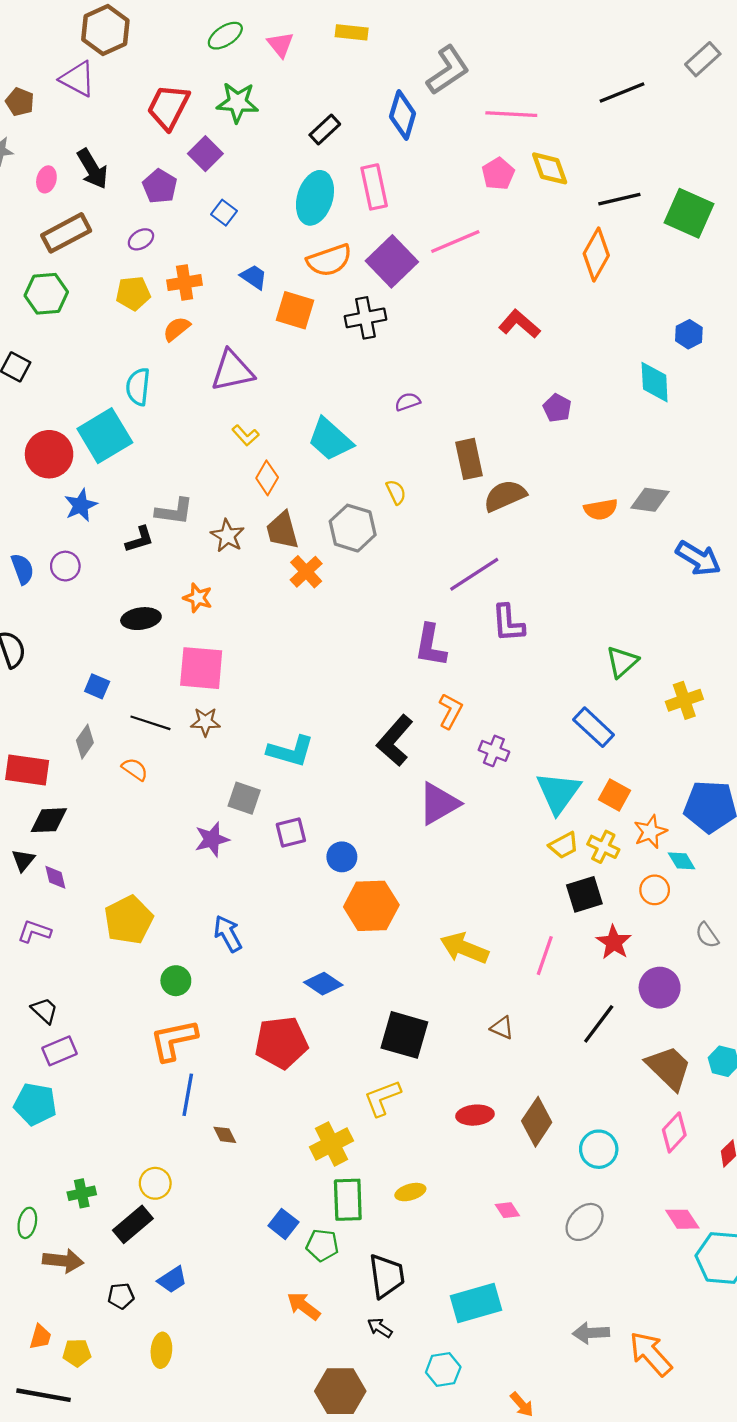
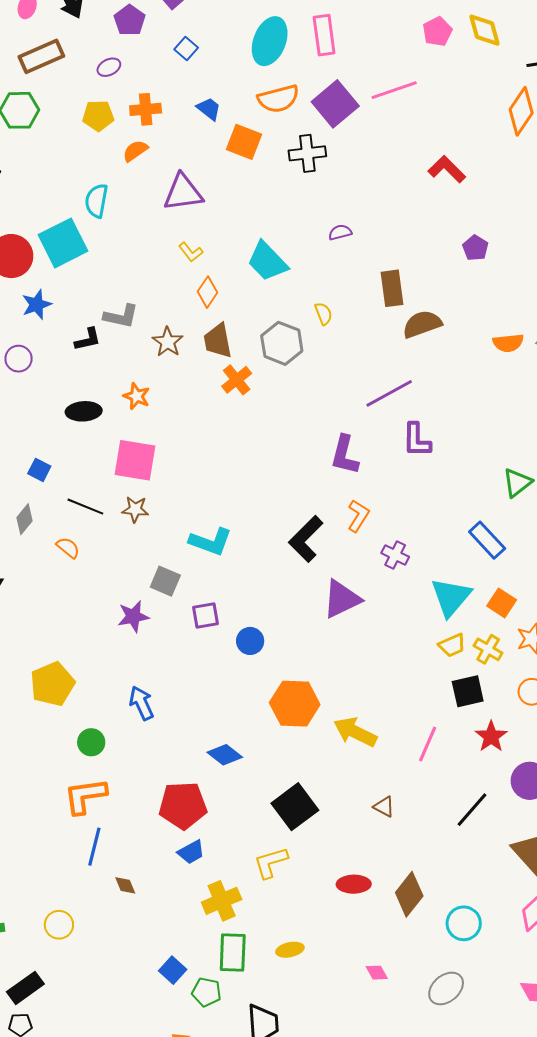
orange hexagon: (371, 906) -> (295, 704), moved
black square: (404, 1035) -> (295, 807), turned 33
black rectangle: (133, 1224) -> (25, 988), moved
blue trapezoid: (172, 1280) -> (191, 852), moved

